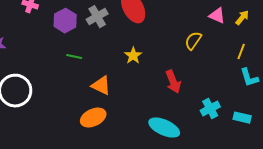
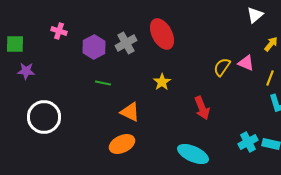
pink triangle: (217, 16) -> (246, 63), moved
cyan cross: (210, 109) -> (248, 142), moved

